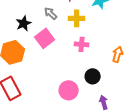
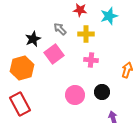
pink circle: (69, 90) -> (75, 95), moved

